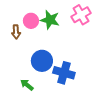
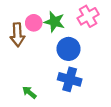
brown arrow: (16, 32) -> (17, 35), size x1.5
blue circle: (42, 61) -> (69, 49), moved

